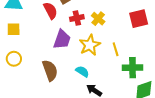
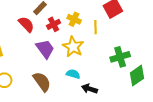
purple trapezoid: (62, 39) -> (45, 49), turned -40
yellow line: (116, 49) -> (95, 27), moved, turned 32

